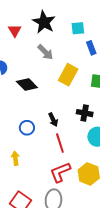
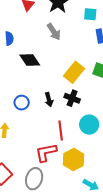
yellow rectangle: (68, 75) -> (74, 72), moved
black cross: (85, 113) -> (72, 98), moved
red line: (60, 143) -> (61, 130), moved

